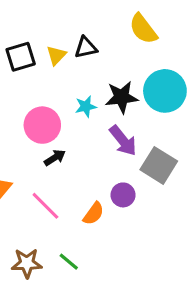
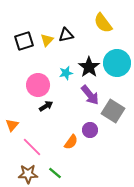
black star: (121, 97) -> (89, 67), turned -30
pink line: (45, 206) -> (32, 147), moved

